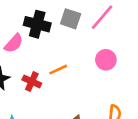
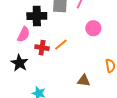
red cross: (32, 82) -> (42, 48), moved

